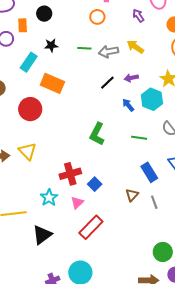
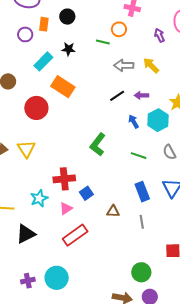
green line: (84, 48) -> (103, 42), moved
brown triangle: (132, 195) -> (113, 211), moved, turned 40

